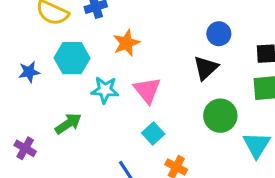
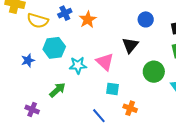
orange star: (126, 43) -> (88, 19), moved
black triangle: (206, 68) -> (130, 45), moved
cyan square: (153, 134) -> (112, 89), turned -32

